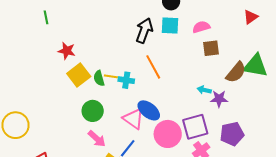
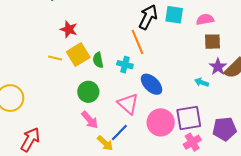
orange line: (153, 67) -> (137, 42), moved
yellow line: (111, 76) -> (55, 58), moved
purple star: (219, 99) -> (218, 67), moved, turned 30
blue ellipse: (149, 110) -> (152, 84), moved

